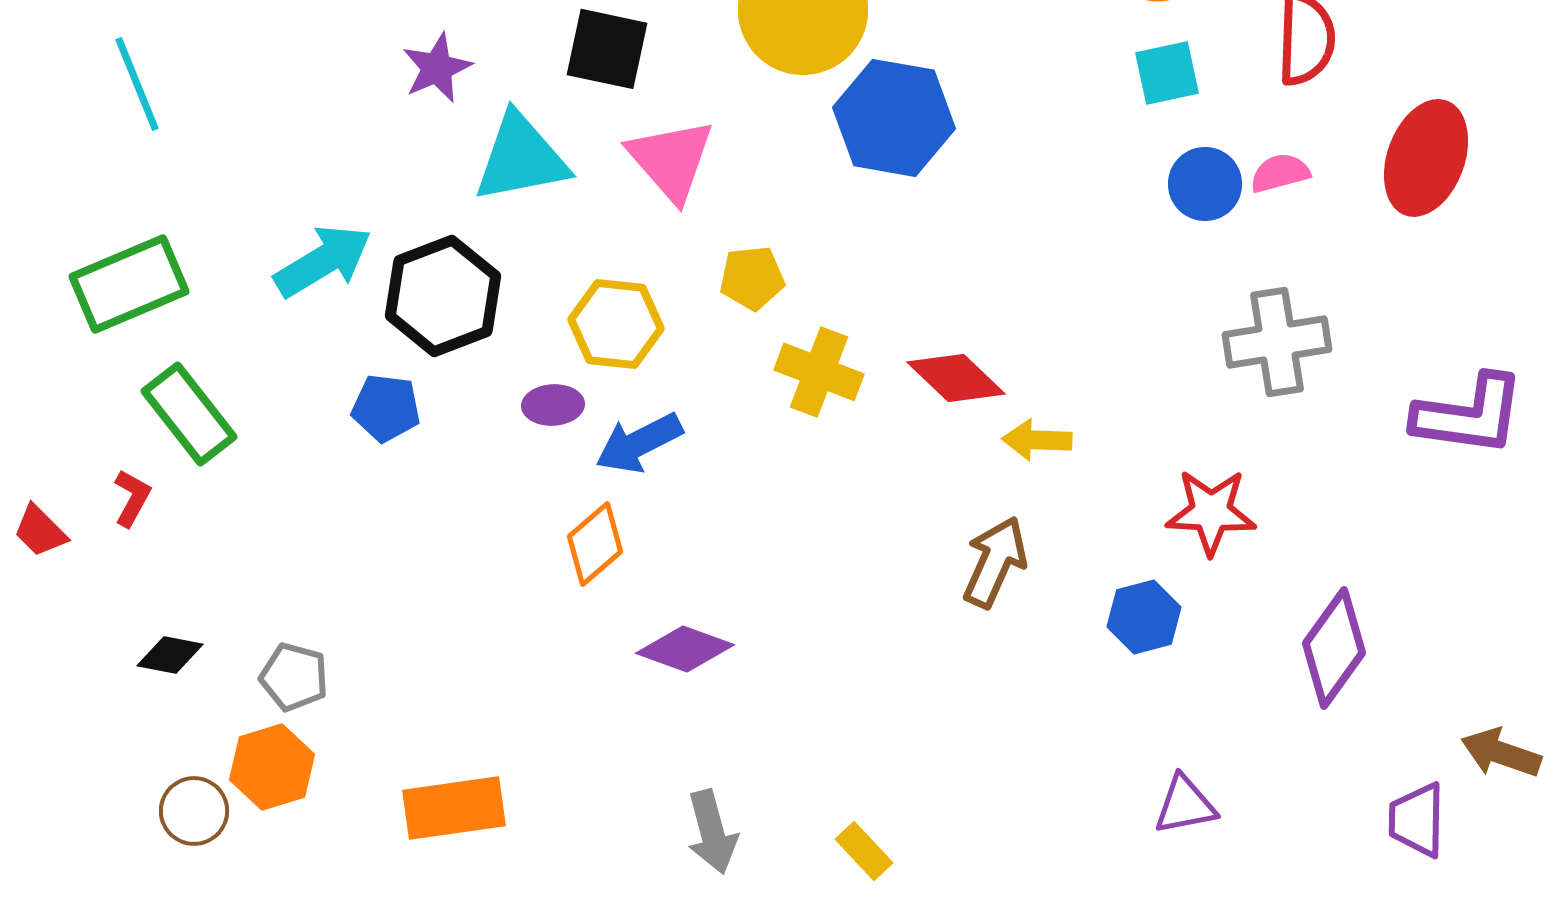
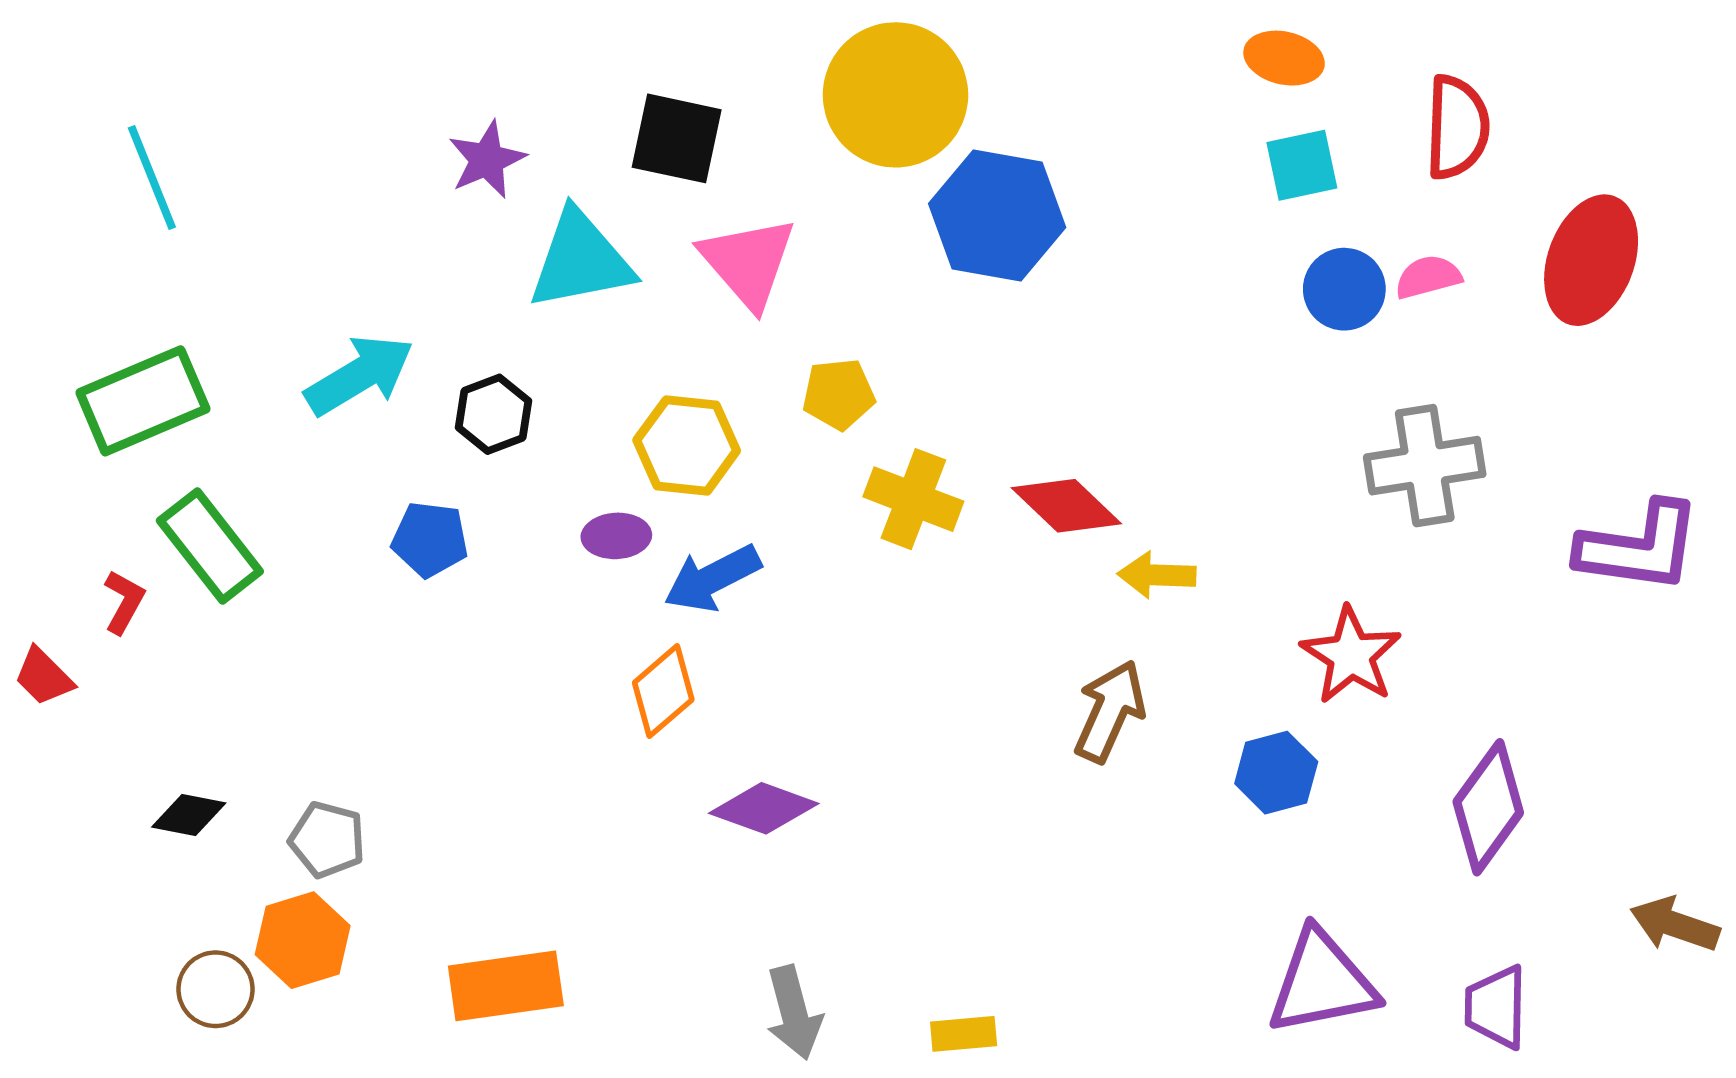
black hexagon: (443, 296) -> (494, 414), size x0.6
red L-shape: (132, 498) -> (124, 602), moved
red star: (1211, 512) -> (1351, 655), turned 30
purple triangle: (1185, 805) -> (1322, 983), size x1.6
purple trapezoid: (1417, 820) -> (1496, 1007), moved
yellow rectangle: (864, 851) -> (964, 1034), turned -52

